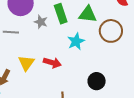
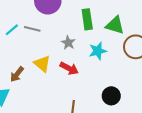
gray star: (41, 22) -> (68, 43), moved
yellow triangle: (26, 63) -> (42, 64), turned -36

